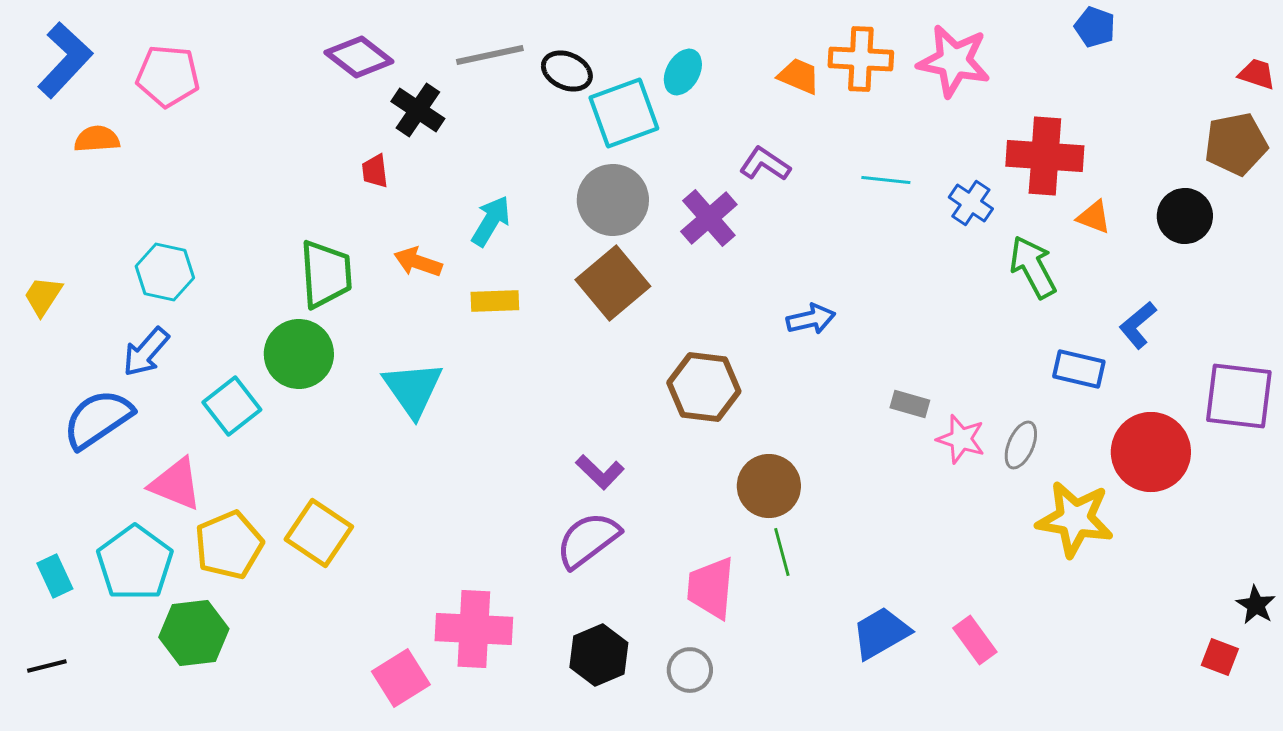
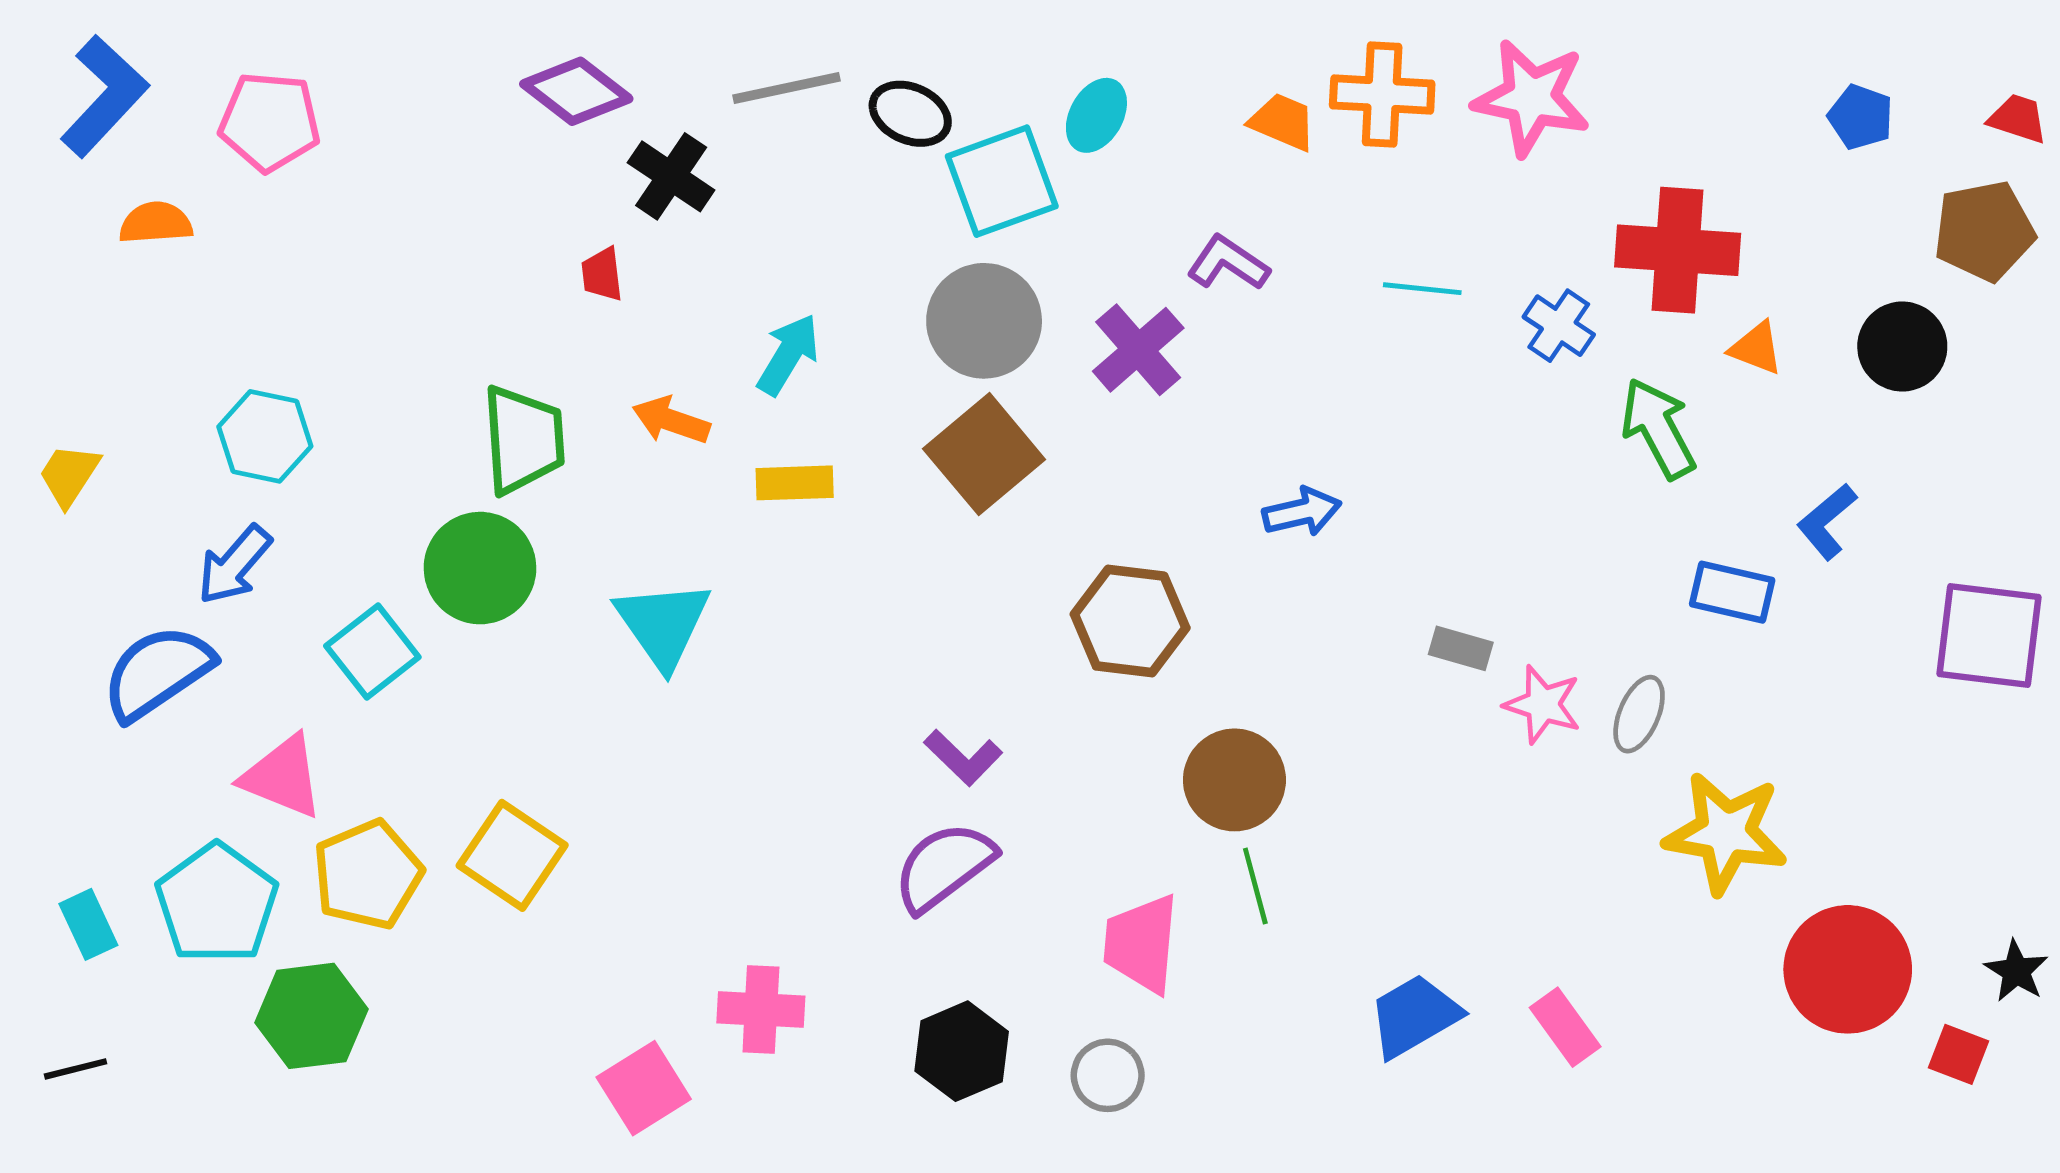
blue pentagon: (1095, 27) -> (1861, 117), moved
red circle: (1151, 452) -> (1848, 969), moved
pink cross: (474, 629) -> (761, 1009), size x0.7

